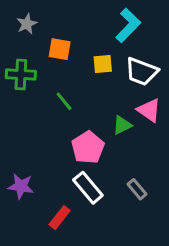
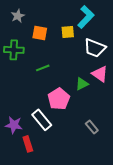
yellow square: (103, 64) -> (68, 32), moved
green line: (64, 101) -> (43, 68), turned -72
white rectangle: (88, 188) -> (42, 120), moved
red rectangle: (60, 218) -> (28, 144), moved, turned -56

